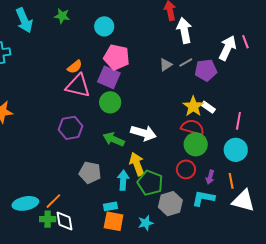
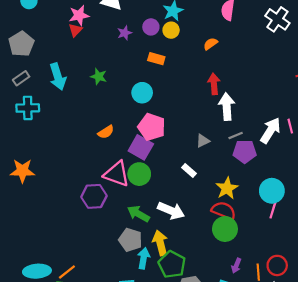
gray line: (186, 62) -> (236, 135), moved
pink triangle: (78, 86) -> (117, 174), moved
white rectangle: (208, 107) -> (189, 171), moved
cyan circle: (236, 150) -> (272, 191), moved
red circle: (186, 169) -> (277, 265), moved
gray pentagon: (90, 173) -> (130, 240), moved

